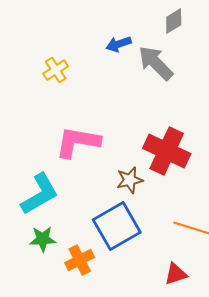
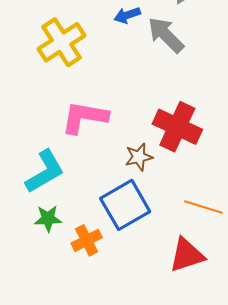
yellow cross: (56, 70) -> (62, 42), size x1.8
red triangle: (176, 274) -> (187, 255), size x1.5

